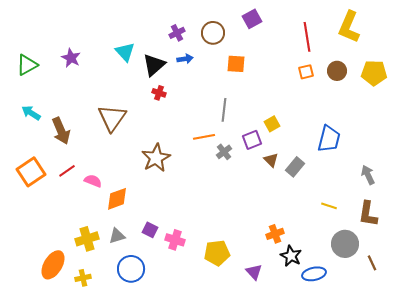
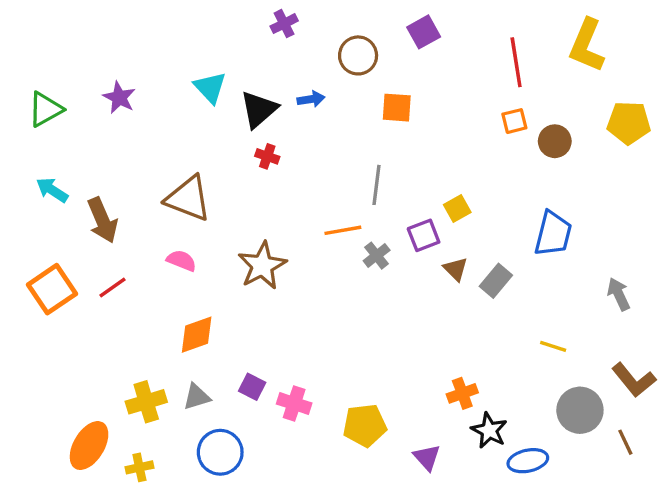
purple cross: (177, 33) -> (284, 24), moved
brown circle: (337, 71) -> (555, 141), moved
brown triangle: (112, 118) -> (188, 198), turned -44
pink semicircle: (93, 181) -> (182, 261), moved
brown L-shape: (368, 214) -> (634, 380), moved, turned -48

